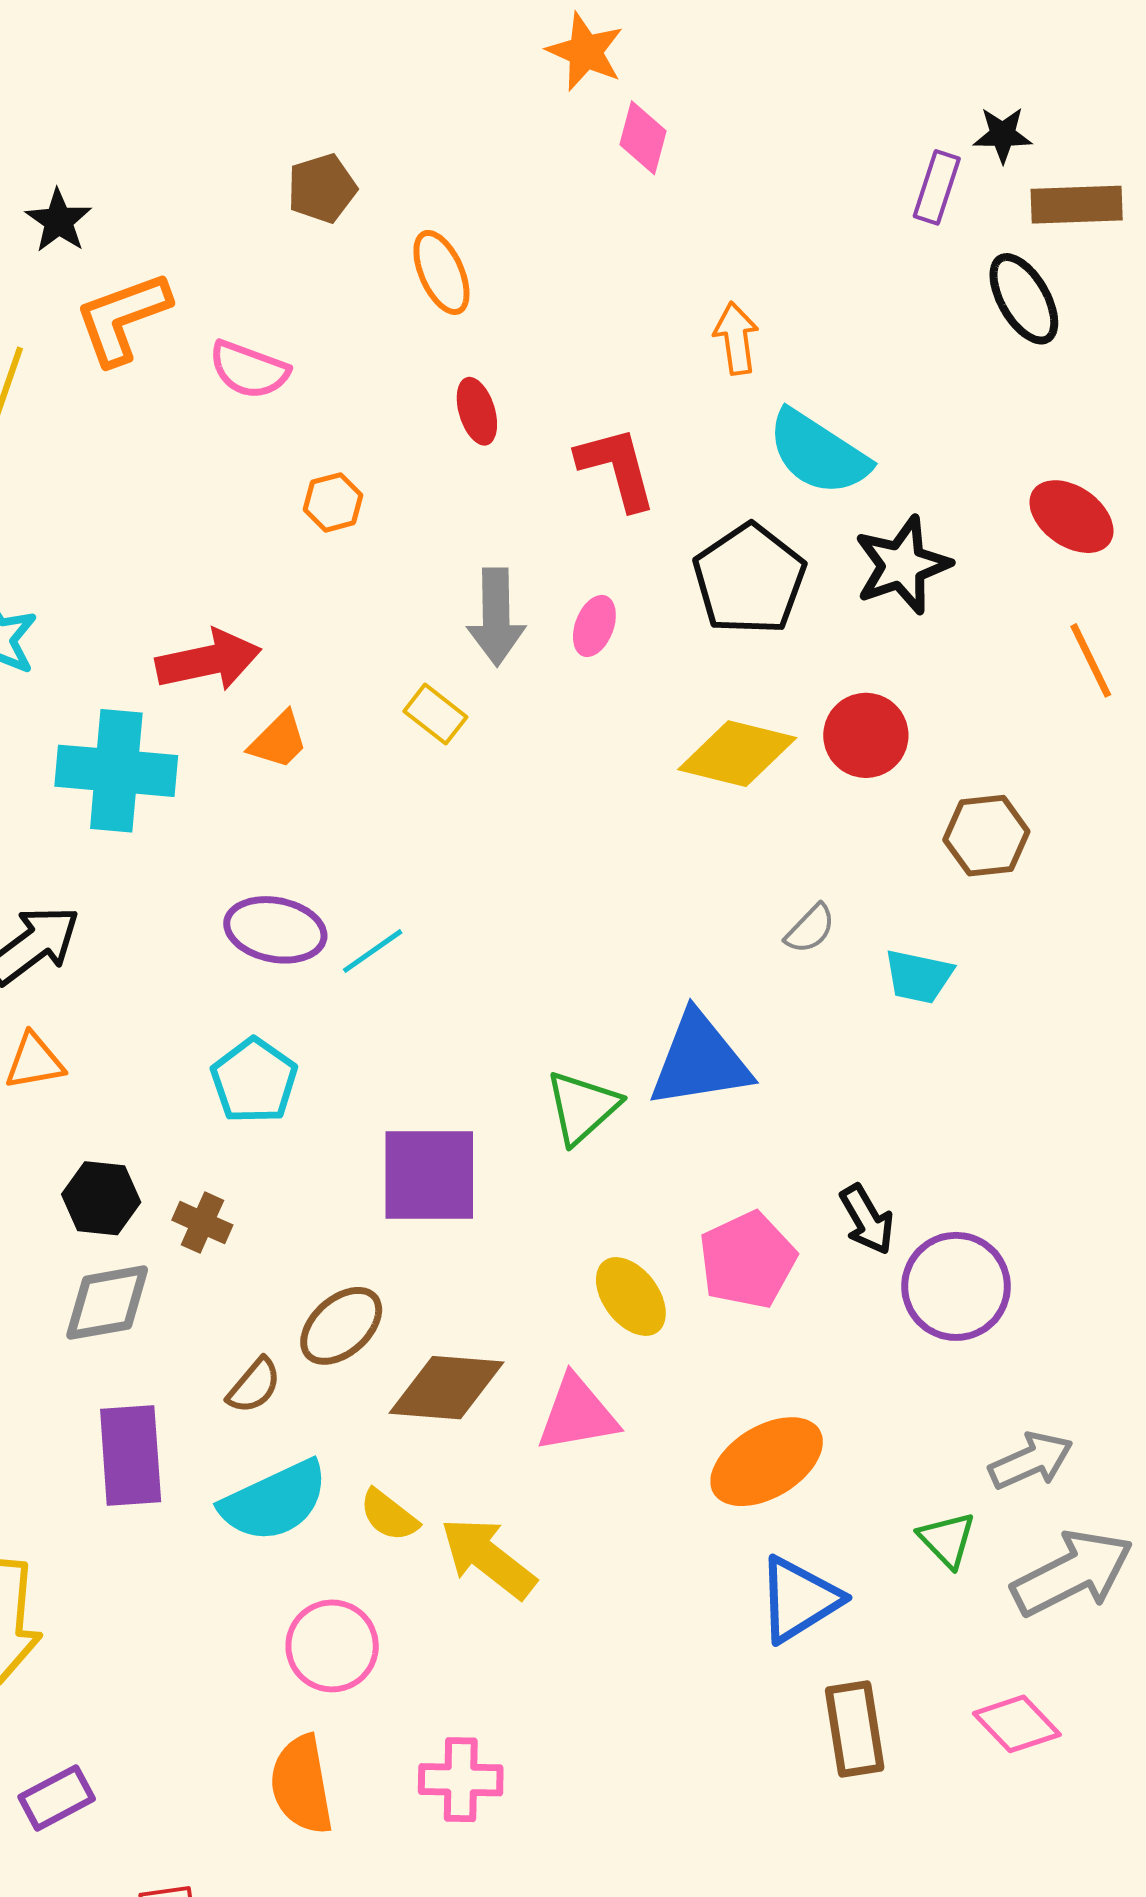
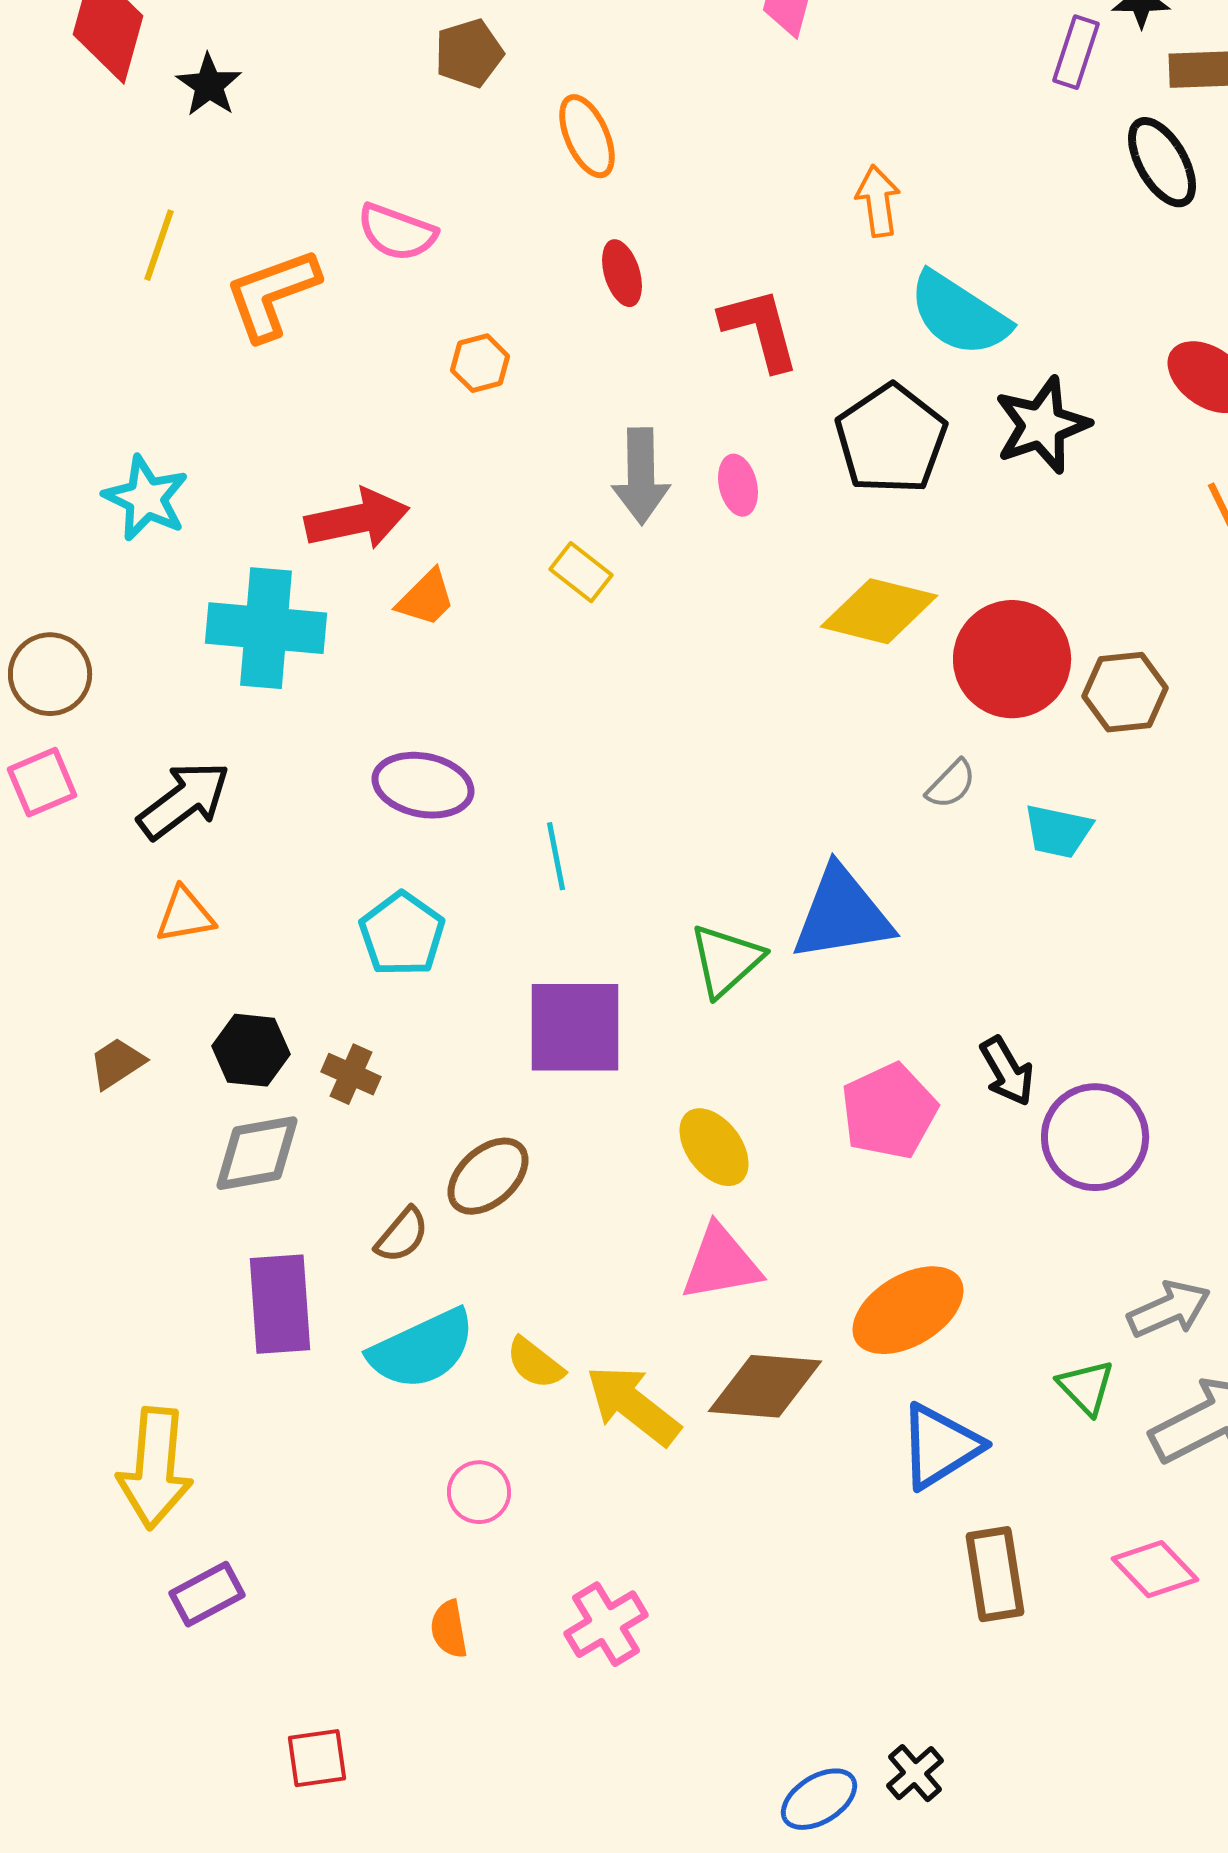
orange L-shape: (122, 318) -> (272, 294), moved
pink ellipse: (594, 626) -> (738, 485), turned -34
red circle: (866, 735) -> (1012, 659), moved, size x1.4
cyan line: (373, 951) -> (556, 856), moved, turned -66
yellow ellipse: (631, 1297) -> (714, 1147), moved
brown diamond: (447, 1388) -> (765, 1386), moved
pink circle: (332, 1646) -> (479, 1492), size x0.7
pink cross: (461, 1780) -> (606, 1624), turned -32
orange semicircle: (302, 1785) -> (449, 1629), size x0.6
purple rectangle: (57, 1798) -> (207, 1594), moved

